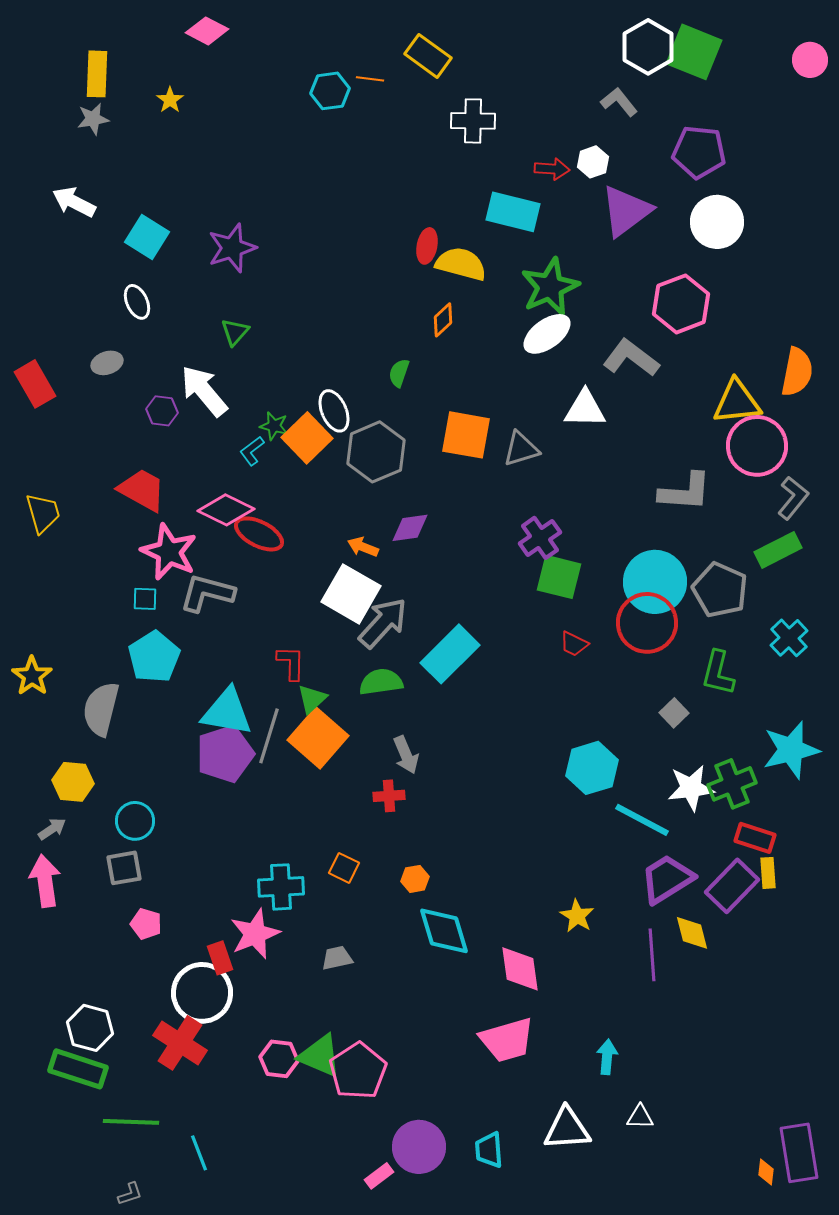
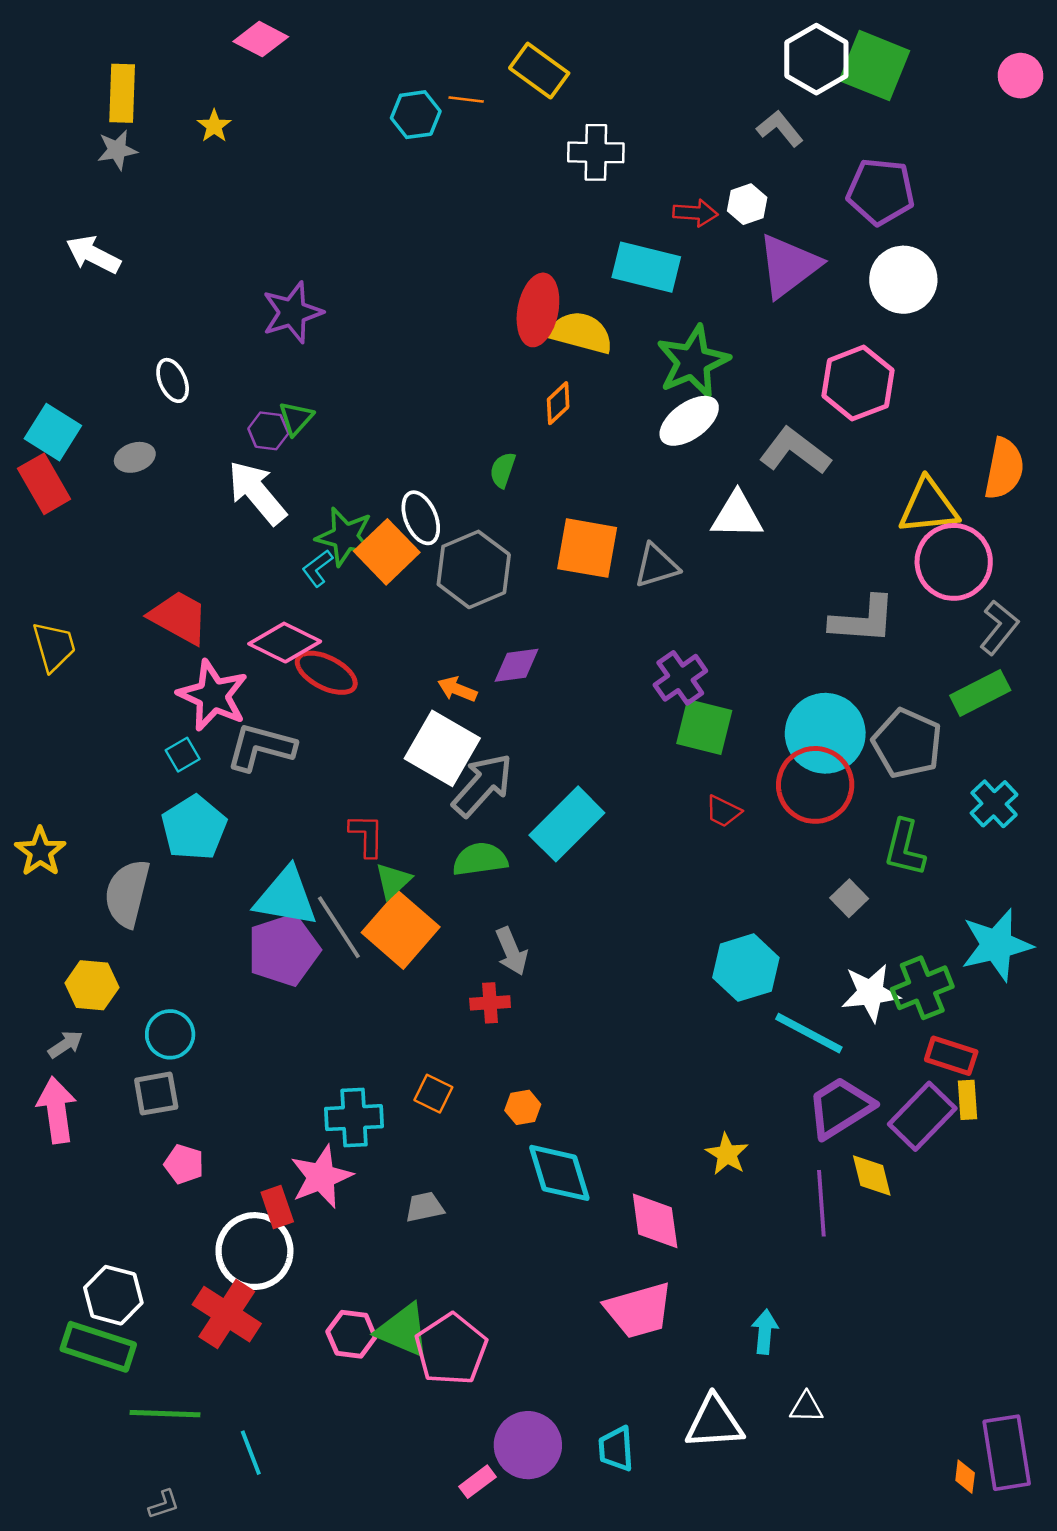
cyan square: (147, 237) -> (53, 432), moved
red ellipse: (427, 246) -> (538, 310), size x1.6
purple hexagon: (162, 411) -> (268, 431), moved
green star: (274, 426) -> (345, 537), size x1.6
cyan square: (145, 599) -> (183, 755), turned -32
gray line: (269, 736) -> (339, 927), turned -50

